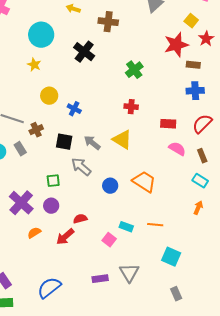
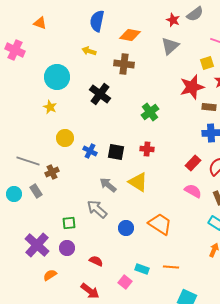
yellow square: (191, 21) -> (207, 63), turned 32
red rectangle: (168, 124) -> (193, 163), moved, turned -49
black square: (64, 142) -> (116, 152), moved
red semicircle: (80, 219) -> (96, 261), turned 40
red arrow: (65, 237) -> (90, 291), moved, turned -102

